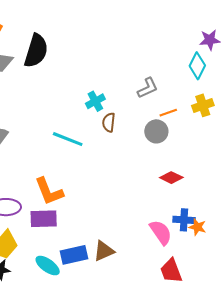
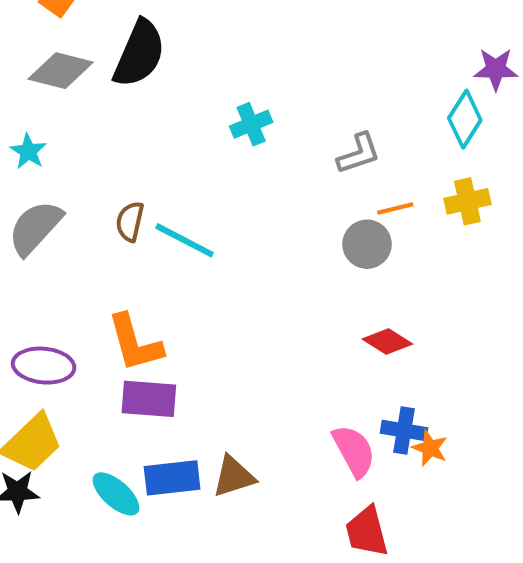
cyan cross: (95, 101) -> (251, 124), moved
brown semicircle: (109, 122) -> (130, 222), moved
purple rectangle: (44, 219) -> (149, 399), moved

